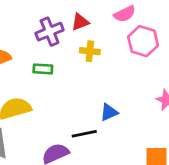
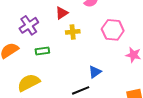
purple cross: (50, 32) -> (29, 25), moved
pink hexagon: (143, 41) -> (113, 30), moved

